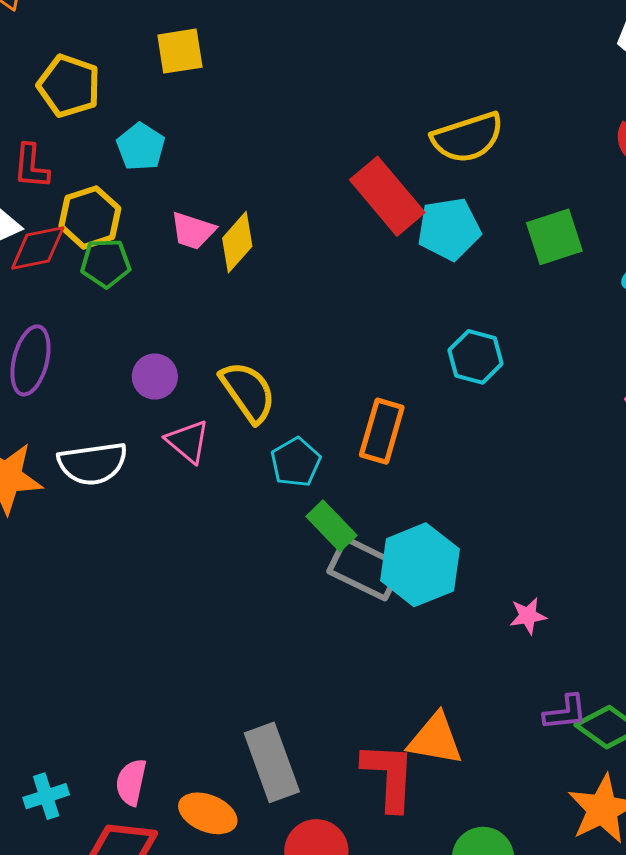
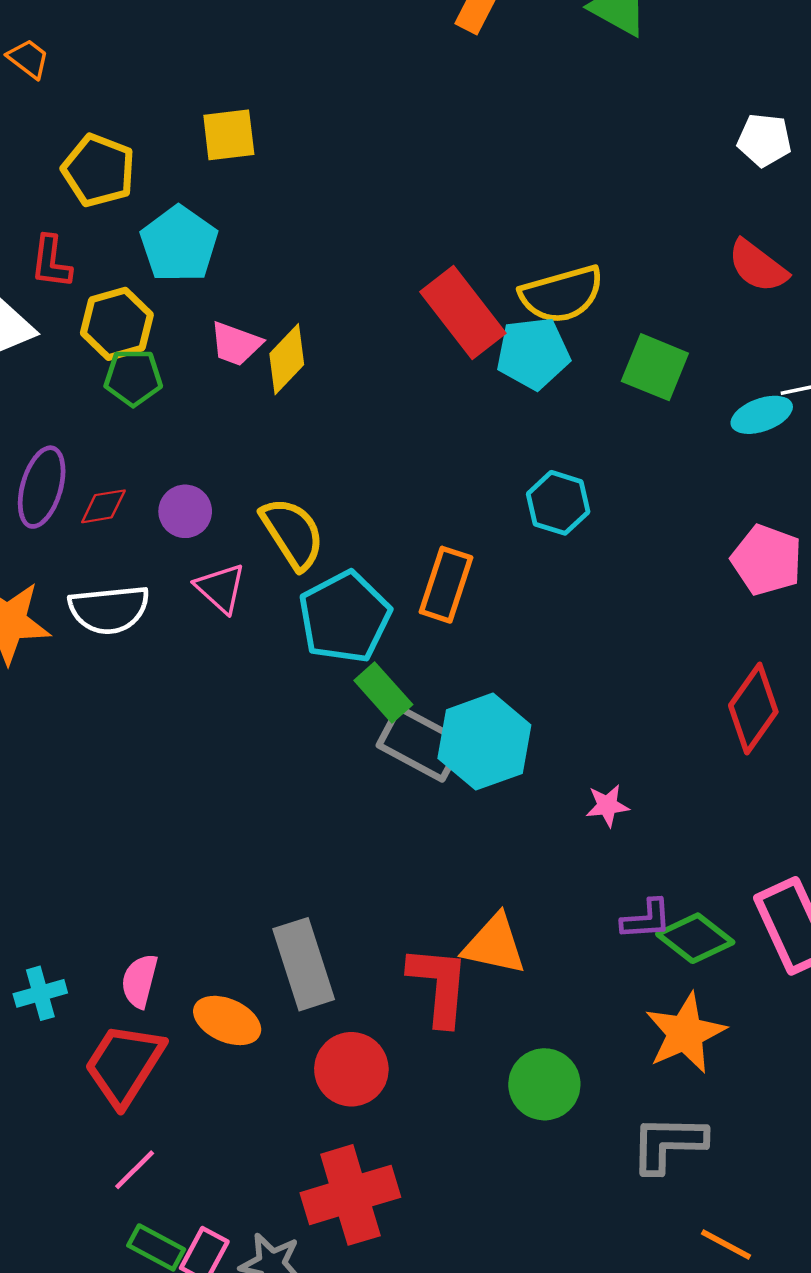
yellow semicircle: (468, 138) -> (562, 294), moved
cyan pentagon: (141, 147) -> (179, 244), size x1.4
green square: (554, 237) -> (655, 367), turned 38
red diamond: (38, 248) -> (103, 506), moved, size x0.7
cyan pentagon: (296, 462) -> (345, 617), size x1.6

